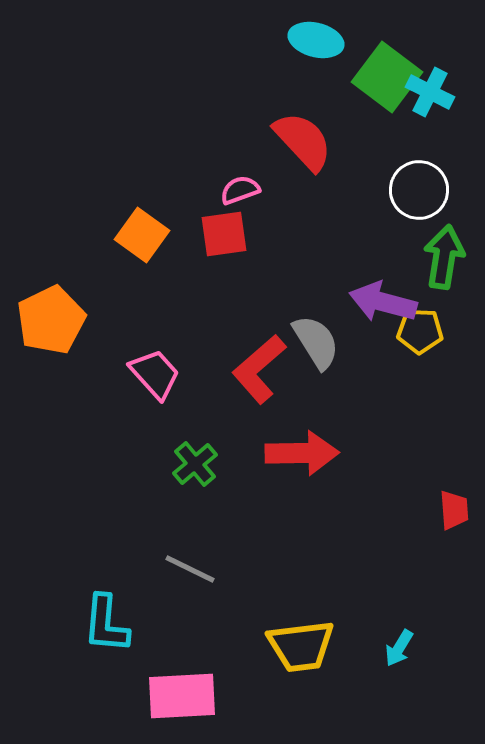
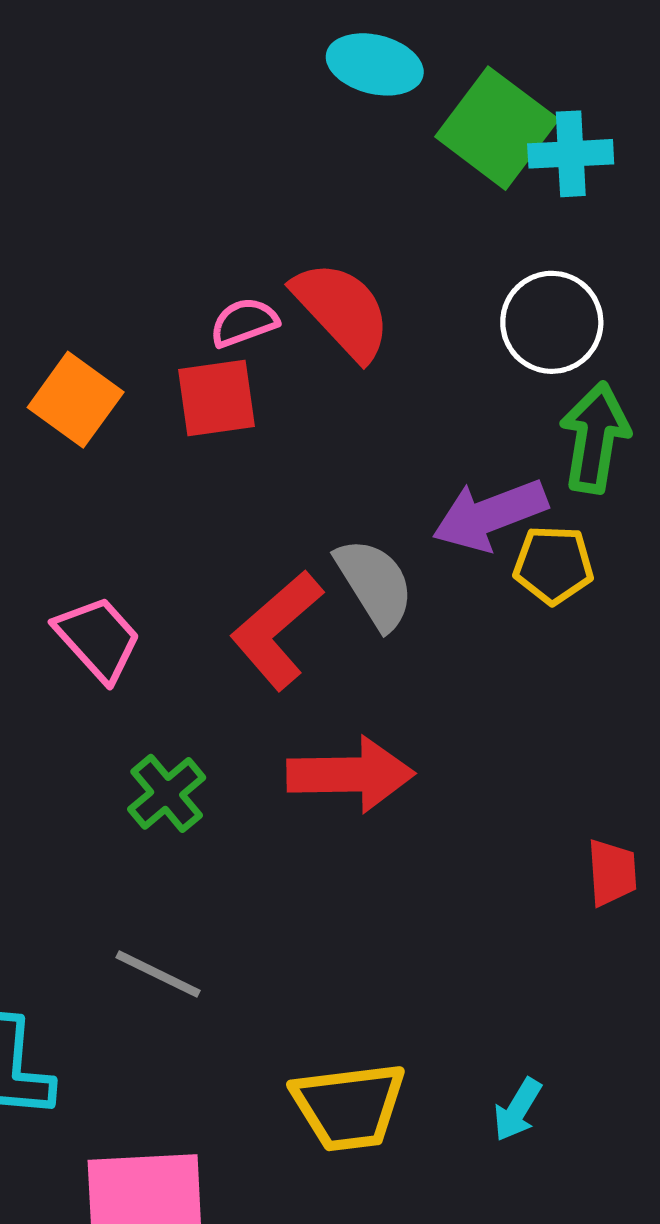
cyan cross: (430, 92) -> (571, 154), turned -30
red semicircle: (303, 141) -> (342, 310), moved
purple arrow: (383, 302) -> (490, 515), turned -36

